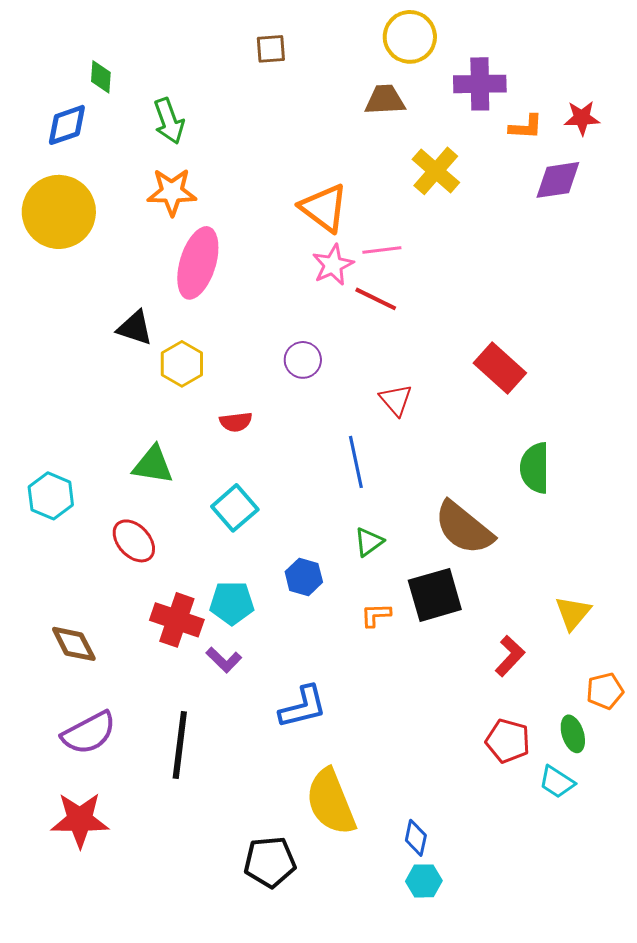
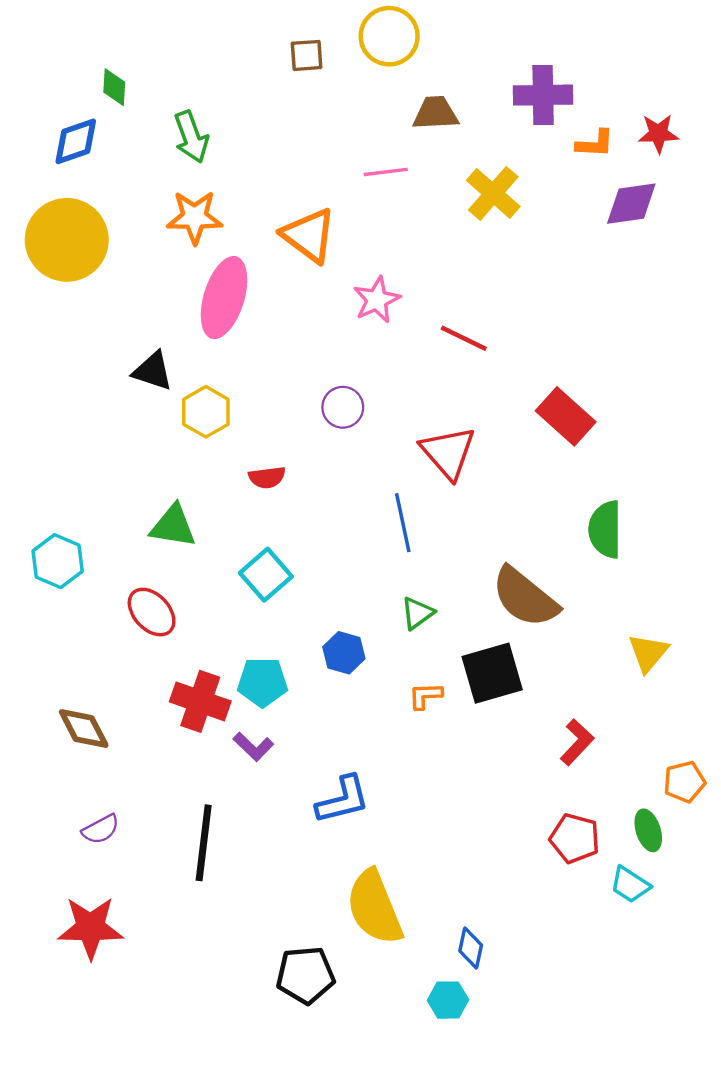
yellow circle: (410, 37) -> (389, 36), moved
orange triangle: (324, 208) -> (309, 235), moved
pink line: (382, 250) -> (386, 172), moved
red line: (376, 299) -> (464, 338), moved
red triangle: (396, 400) -> (448, 453), size x1.5
yellow triangle: (573, 613) -> (648, 653), moved
purple semicircle: (89, 733) -> (101, 829), size x0.6
cyan hexagon: (424, 881) -> (448, 1000), moved

